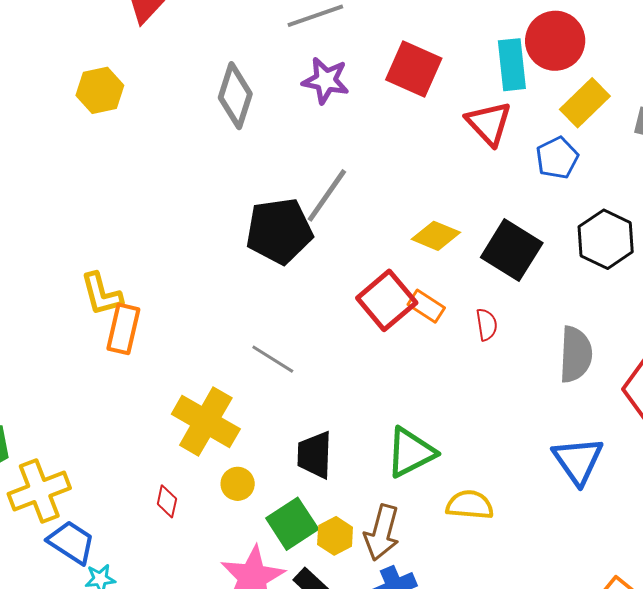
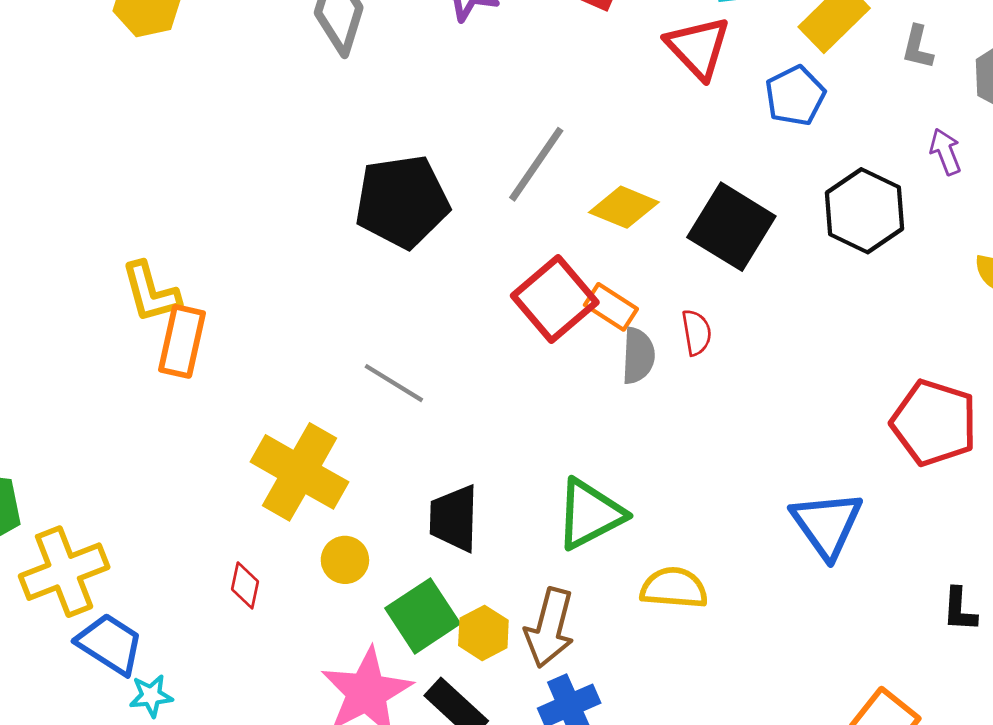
gray line: (327, 195) -> (536, 164), moved
gray semicircle: (576, 354) -> (638, 356), moved, size x0.7

